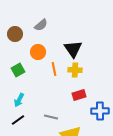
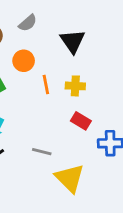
black triangle: (73, 49) -> (72, 41), moved
red rectangle: (79, 95) -> (81, 121), turned 48

